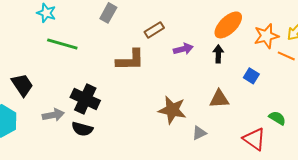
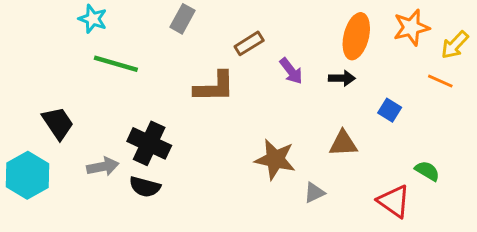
orange ellipse: (228, 25) -> (356, 36), turned -32
orange star: (266, 36) -> (411, 28), moved
purple arrow: (183, 49) -> (291, 71), turned 66
black arrow: (218, 54) -> (342, 78), turned 90

